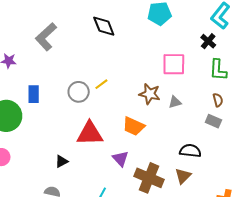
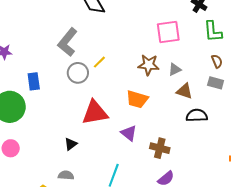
gray L-shape: (46, 37) -> (68, 42), moved
brown triangle: (183, 176) -> (184, 91), moved, turned -48
brown cross: (149, 178) -> (160, 148), size x0.7

